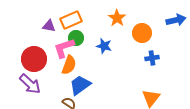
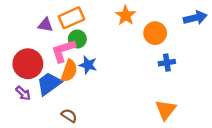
blue star: (104, 46) -> (88, 65), moved
purple arrow: (30, 84) -> (23, 93), size x0.6
blue trapezoid: (80, 85) -> (49, 84), moved

